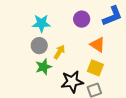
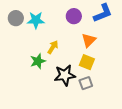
orange triangle: (98, 45) -> (89, 40), turned 42
gray circle: (39, 46) -> (16, 18), moved

